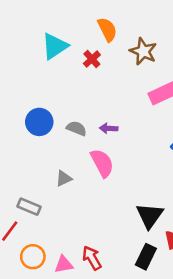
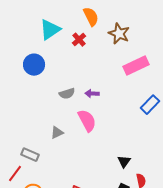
blue circle: (39, 122) -> (34, 65), moved
gray semicircle: (76, 128) -> (67, 94), turned 140
black triangle: (150, 216) -> (124, 162), size x0.6

